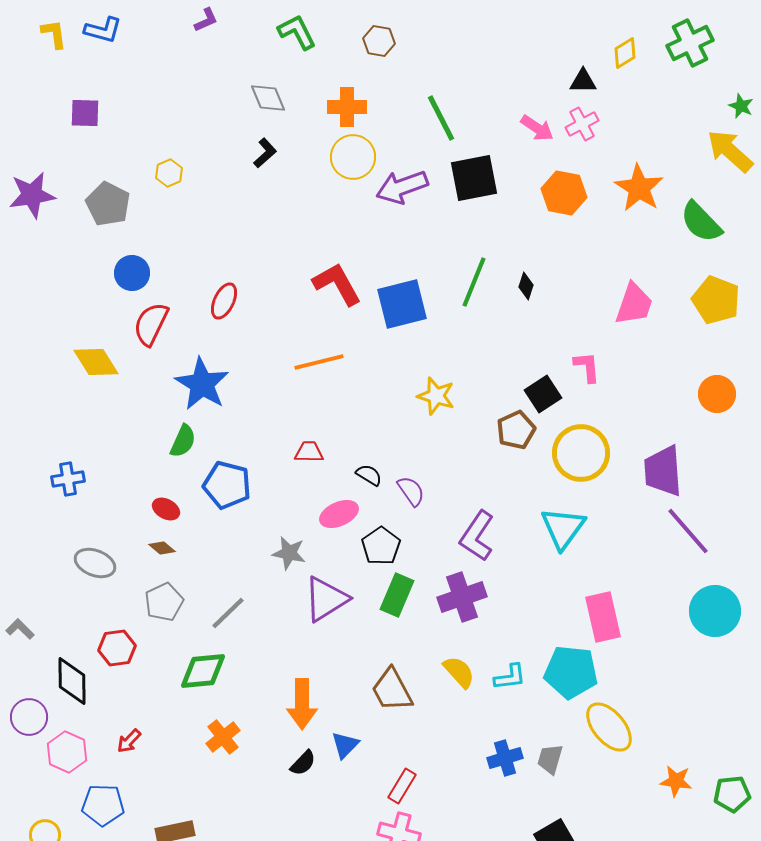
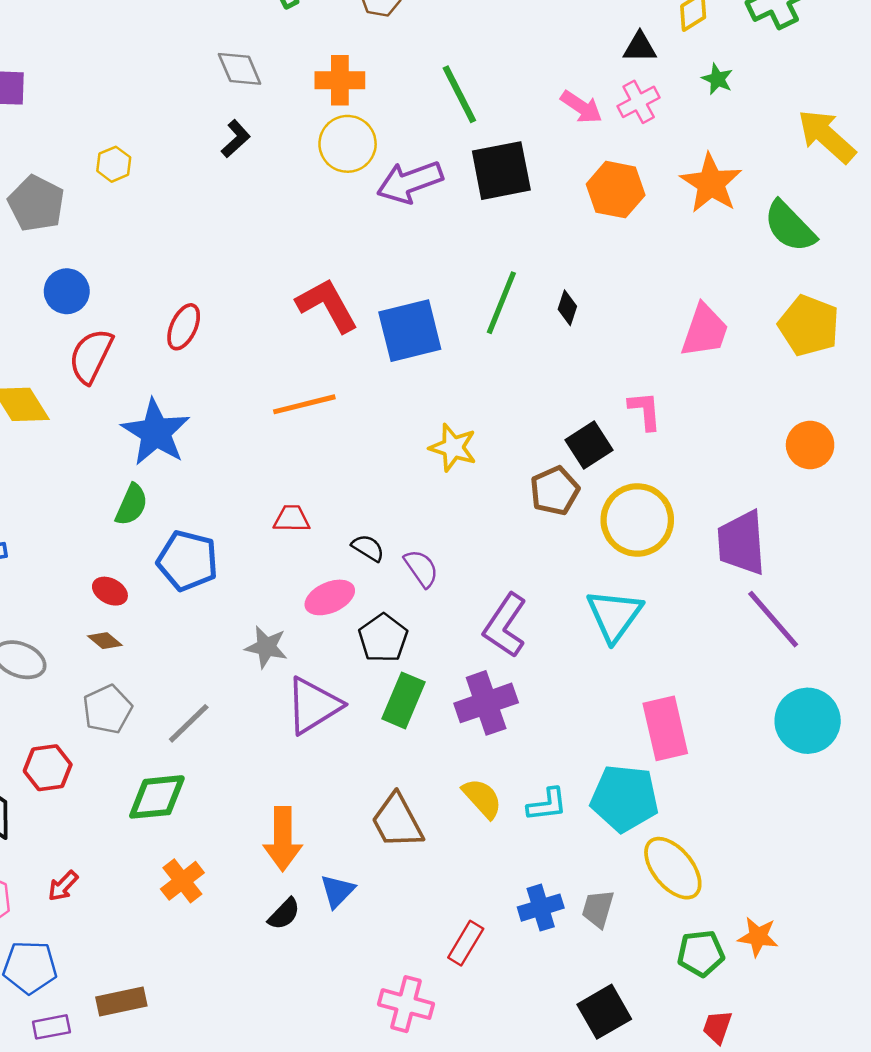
green star: (741, 106) -> (717, 79), moved
red rectangle: (402, 786) -> (466, 943), moved
green pentagon: (732, 794) -> (701, 953), moved

